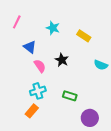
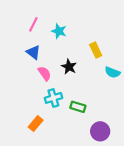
pink line: (17, 22) -> (33, 24), moved
yellow rectangle: (84, 36) -> (96, 50), moved, turned 32
cyan cross: (38, 91) -> (53, 98), moved

